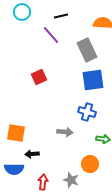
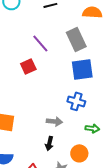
purple line: (51, 35) -> (40, 43), moved
black arrow: (32, 154) -> (49, 143), moved, turned -72

